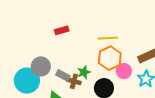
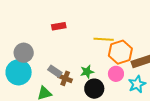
orange hexagon: (110, 58) -> (120, 52), moved
gray circle: (41, 66) -> (24, 53), moved
green star: (84, 72) -> (87, 72), moved

